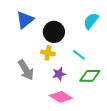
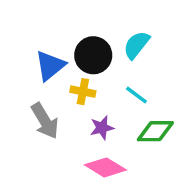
blue triangle: (25, 20) -> (50, 66), moved
cyan semicircle: (91, 21) -> (136, 45), moved

